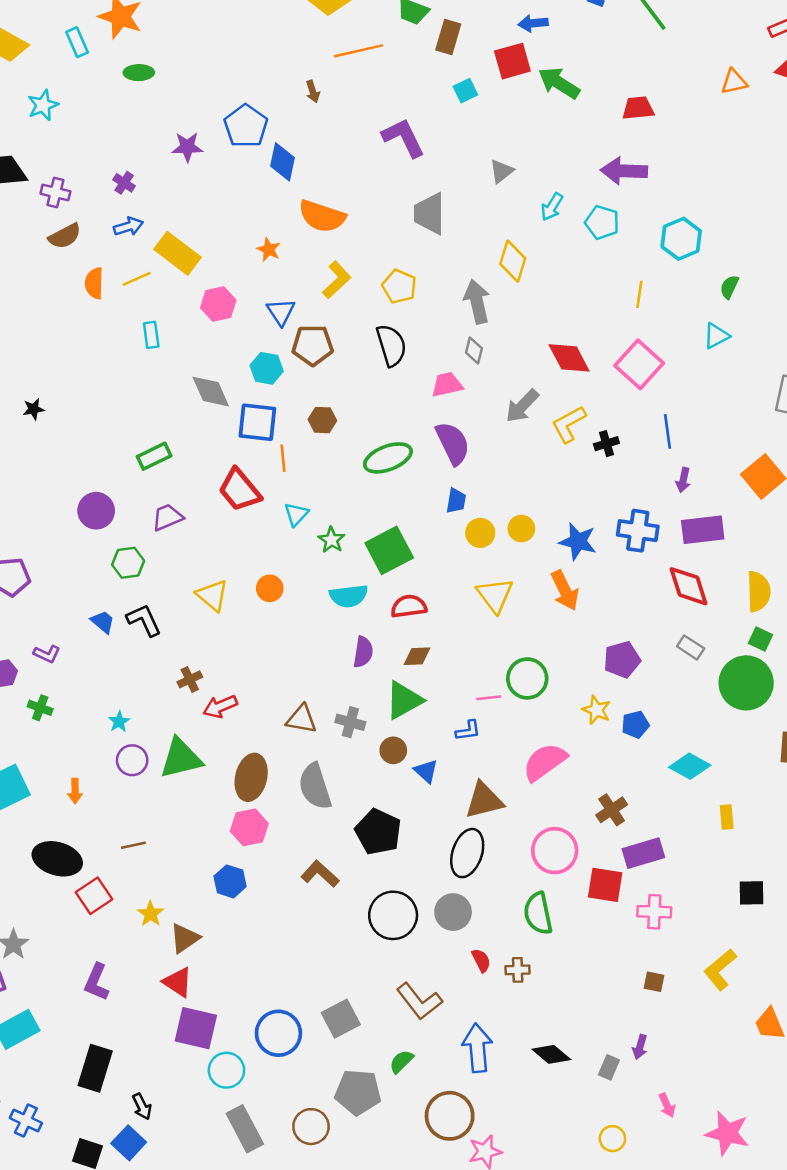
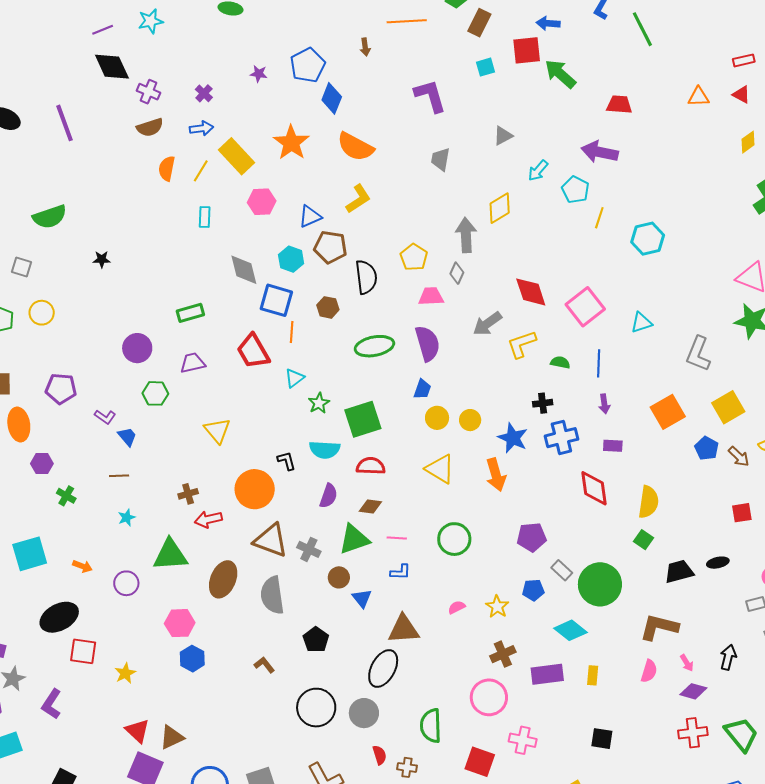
purple star: (187, 147) -> (259, 74), size x0.7
gray trapezoid: (430, 214) -> (441, 159), size x0.7
cyan hexagon: (681, 239) -> (648, 239), moved
orange star: (269, 250) -> (291, 143), moved, size x1.8
yellow diamond: (513, 261) -> (500, 208), turned 32
yellow line: (137, 279) -> (201, 171), turned -45
yellow pentagon: (399, 286) -> (414, 257), moved
green semicircle: (729, 287) -> (560, 362), moved, turned 66
yellow line: (639, 294) -> (599, 218), moved
blue triangle: (281, 312) -> (310, 216), turned 30
cyan triangle: (716, 336) -> (641, 323), moved
black semicircle: (391, 345) -> (366, 277), moved
black cross: (606, 444) -> (543, 403), moved
purple arrow: (683, 480) -> (604, 404), turned -30
purple rectangle: (703, 530) -> (613, 446), size x0.6
blue cross: (638, 531) -> (561, 438), turned -32
orange circle: (270, 588) -> (255, 489), moved, size x1.8
yellow triangle: (495, 595) -> (440, 469), turned -32
black L-shape: (144, 620) -> (286, 461), moved, size x0.7
gray rectangle: (691, 647) -> (562, 570), moved
purple L-shape: (47, 654) -> (105, 417), moved
green circle: (746, 683) -> (600, 584), moved
pink line: (489, 698) -> (397, 538), moved
yellow star: (596, 710) -> (497, 607), moved
brown triangle: (302, 719) -> (271, 540), size x1.4
purple circle: (132, 760) -> (126, 583), moved
pink semicircle: (545, 762) -> (457, 607), size x0.5
orange arrow: (75, 791) -> (82, 566), turned -78
pink hexagon: (249, 827) -> (180, 623), moved
black pentagon: (378, 832) -> (316, 640), size x0.7
brown line: (133, 845) -> (119, 476), moved
pink circle: (555, 851) -> (489, 697), moved
purple rectangle: (643, 853) -> (547, 674), moved
black ellipse: (57, 859) -> (59, 617), turned -54
brown L-shape: (320, 874) -> (264, 665), size x0.7
red square: (605, 885) -> (480, 762), moved
red square: (94, 896) -> (83, 651), turned 32
brown triangle: (185, 938) -> (172, 737), moved
purple L-shape: (96, 982) -> (51, 704), moved

